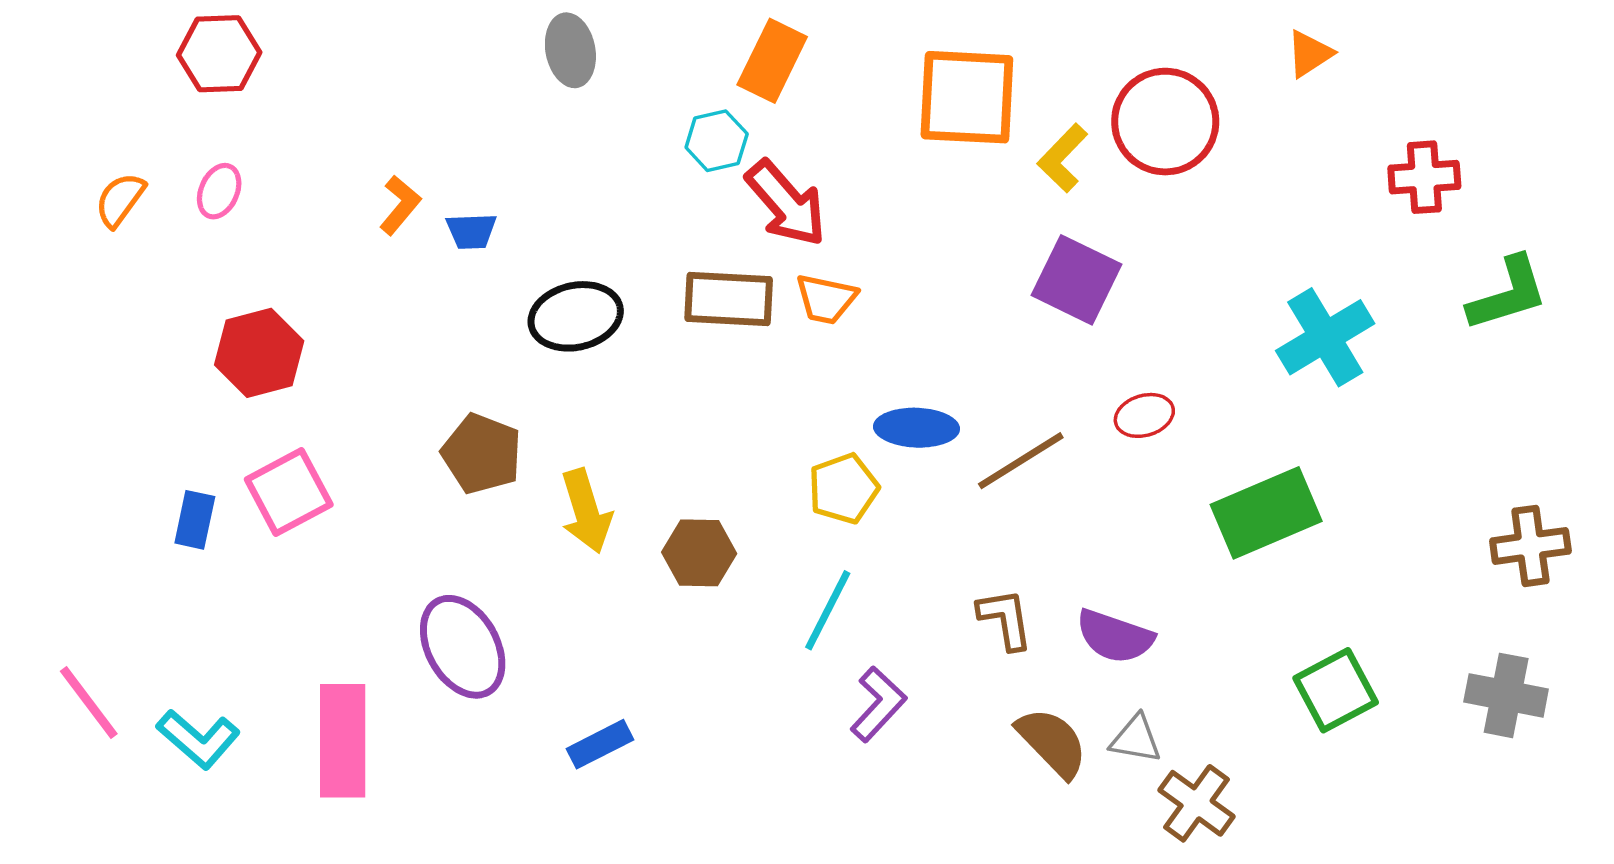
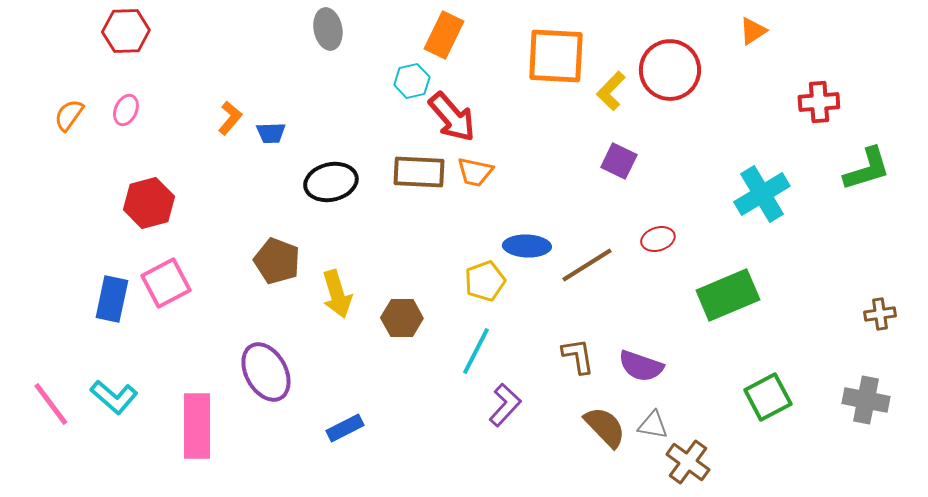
purple square: (1077, 280) -> (619, 161), size x0.7
blue rectangle: (195, 520) -> (112, 299), size x1.4
brown cross: (1530, 546) -> (880, 314), size x0.7
cyan L-shape: (198, 739) -> (114, 397), moved

